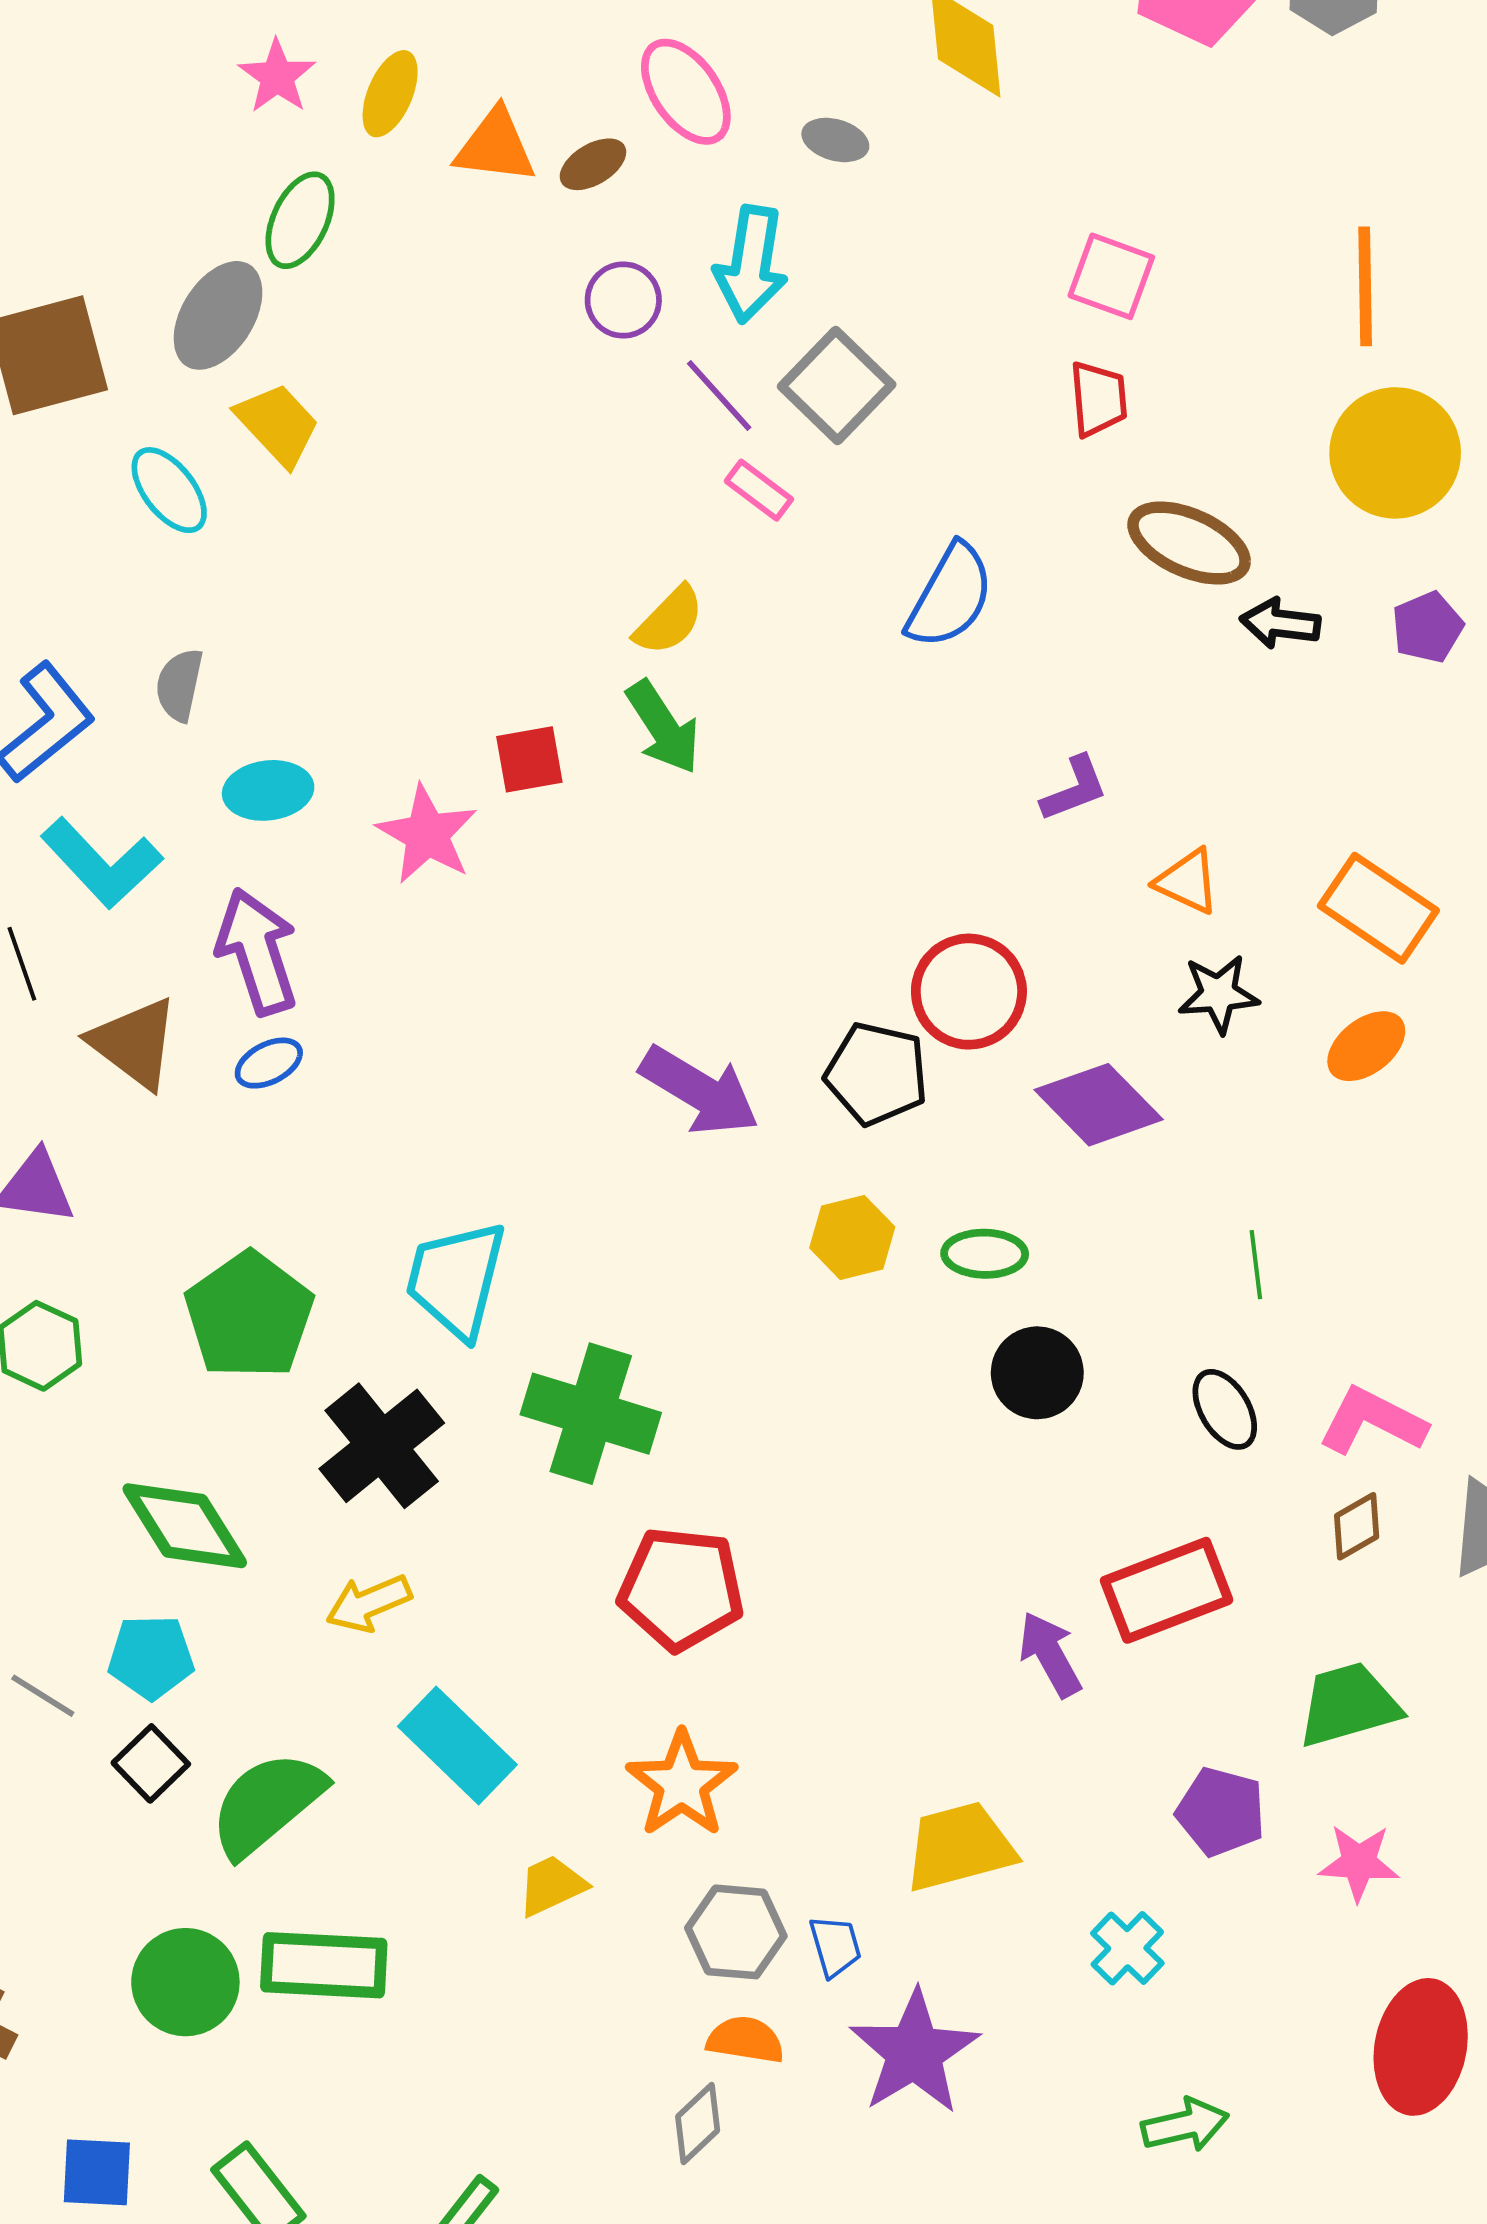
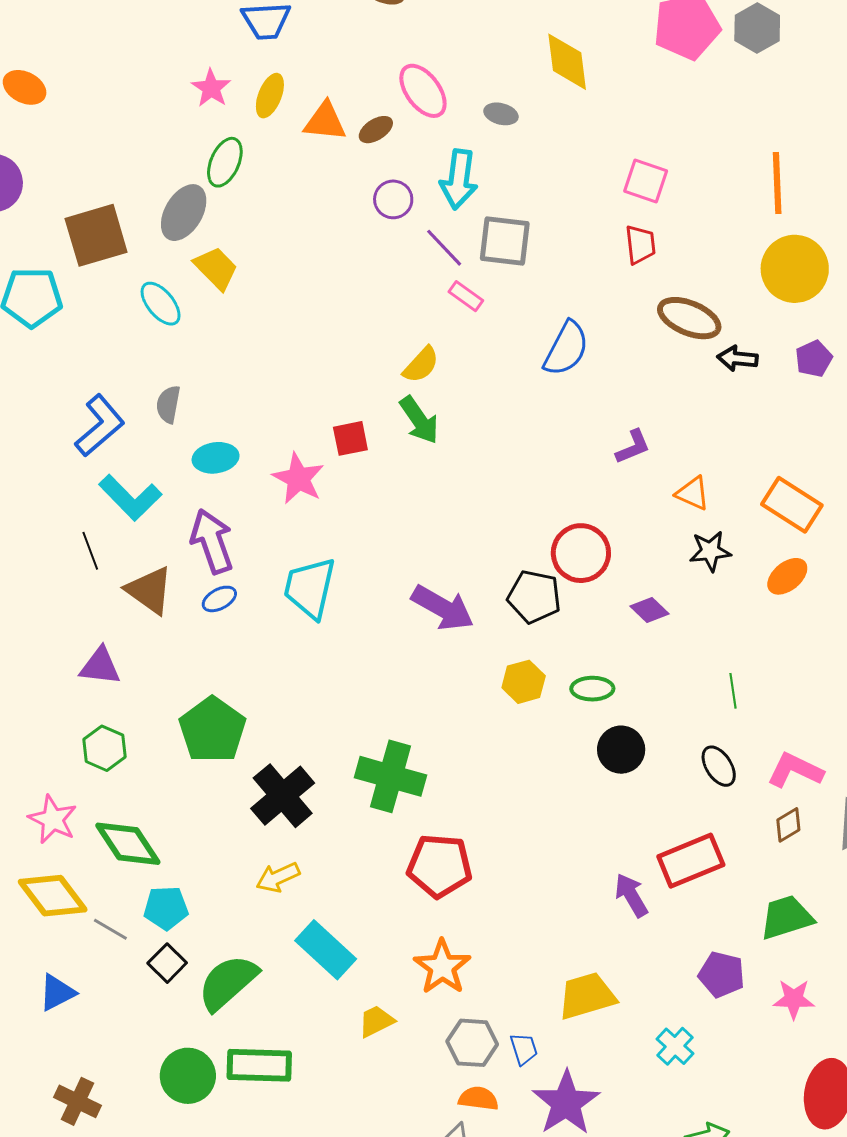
gray square: (837, 386) -> (505, 241), turned -36
purple diamond: (1099, 1105) -> (649, 610), size x0.6
cyan trapezoid: (456, 1279) -> (310, 588), moved
green diamond: (185, 1526) -> (128, 844), moved

